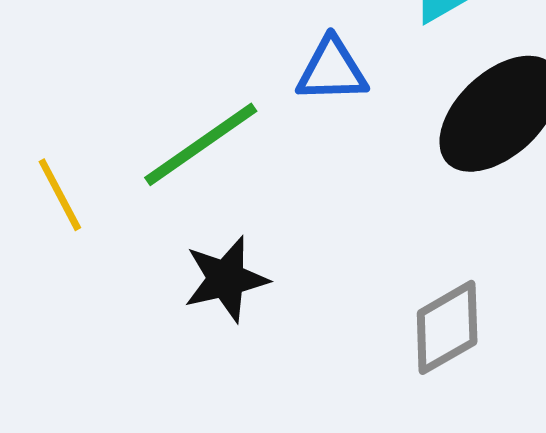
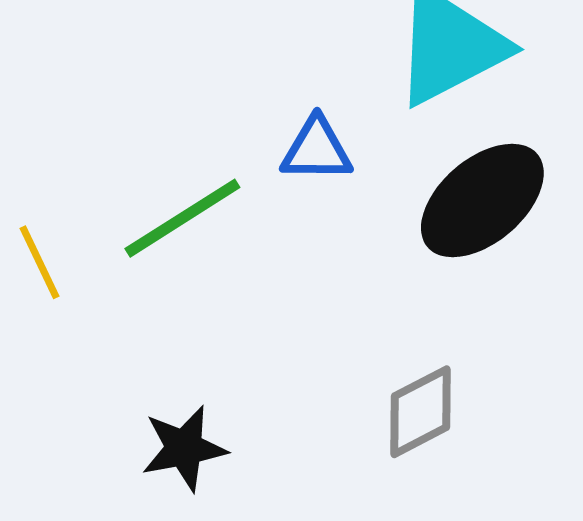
black star: (226, 279) -> (184, 448), moved

